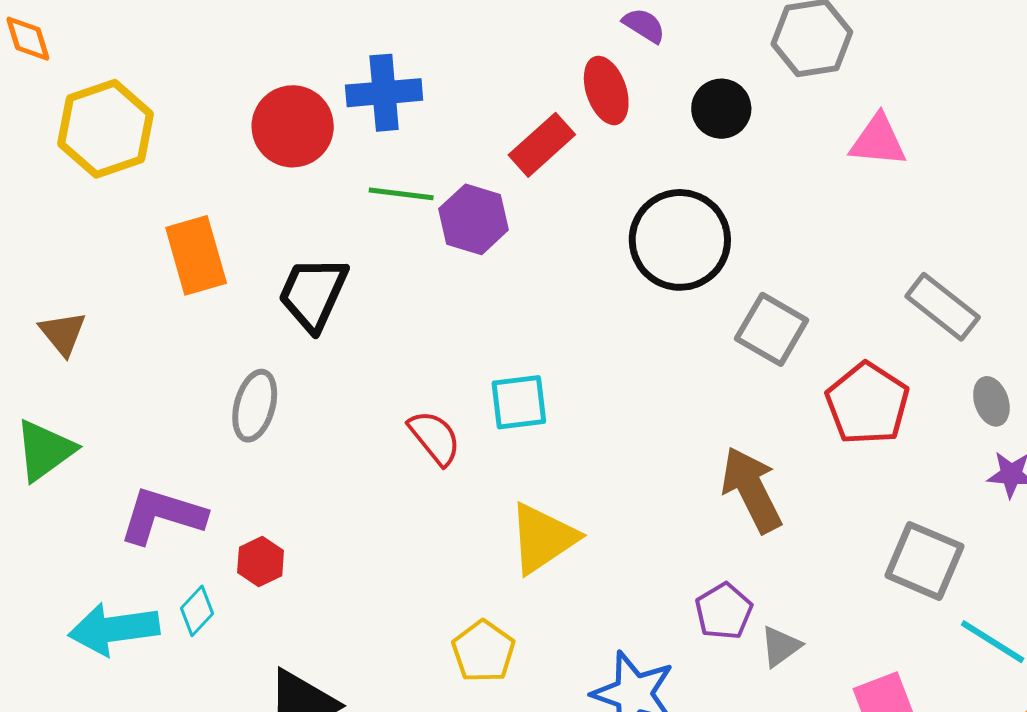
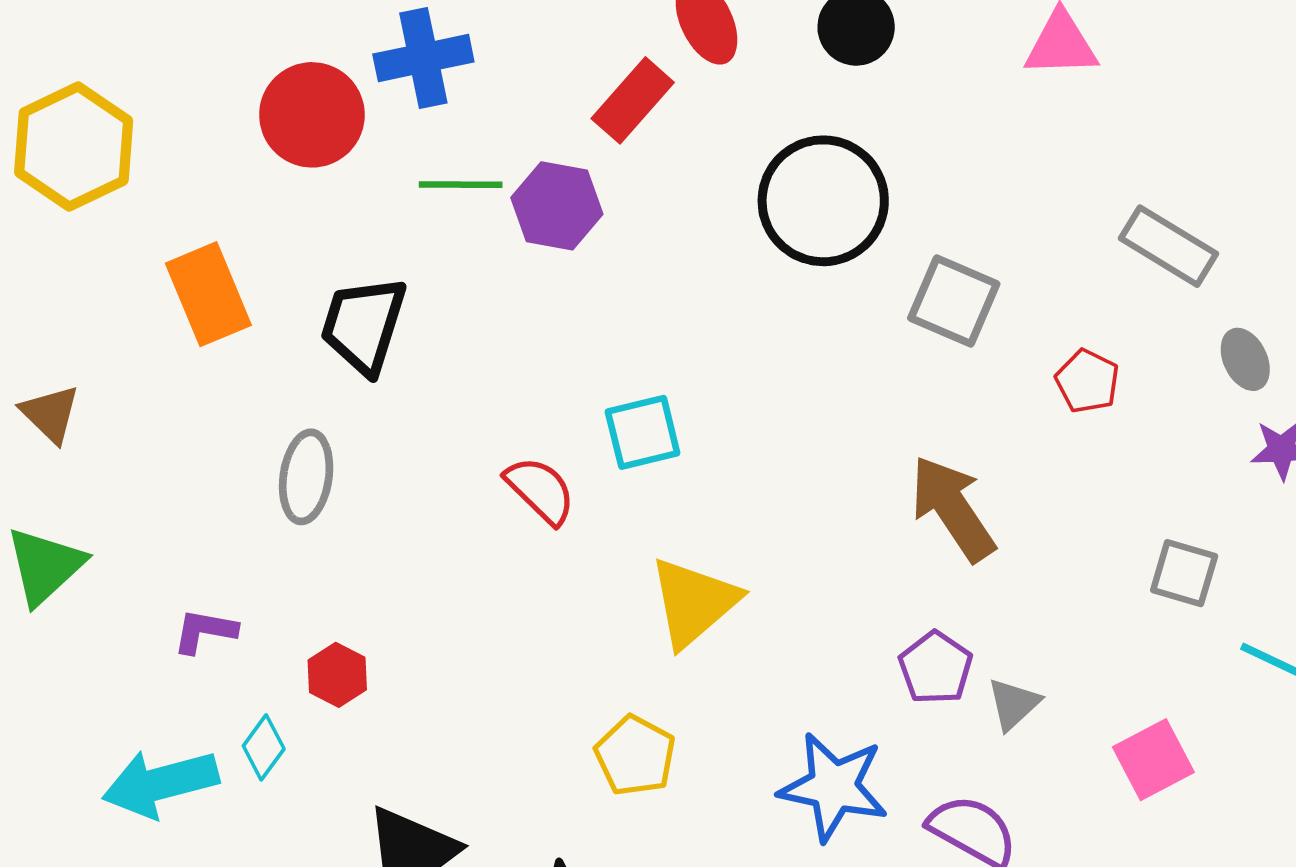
red pentagon: (867, 404) -> (1087, 381), size x0.6
purple L-shape: (162, 515) -> (205, 631), size x0.6
gray square: (924, 561) -> (1184, 573), size x0.7

